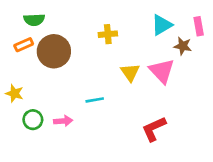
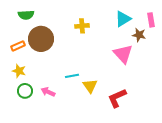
orange rectangle: (24, 45) -> (18, 46), moved
yellow triangle: (130, 72) -> (90, 86), moved
yellow star: (14, 93) -> (19, 71), moved
pink arrow: (63, 121) -> (48, 92), turned -152

